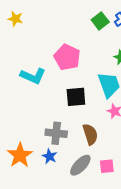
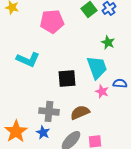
pink pentagon: (67, 57) -> (52, 21), moved, turned -30
brown semicircle: (90, 134) -> (80, 112), turned -96

